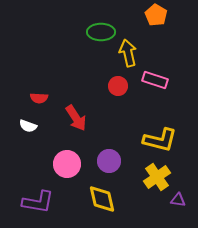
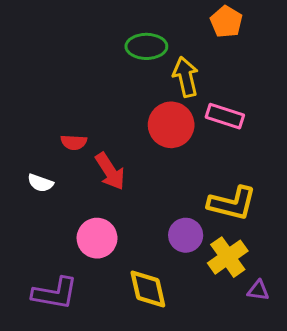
red circle: (118, 86) -> (171, 125), size x1.6
red semicircle: (39, 98) -> (74, 142), moved
purple circle: (109, 161) -> (186, 235), moved

